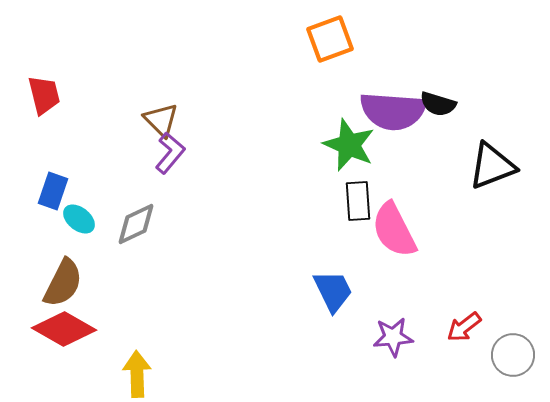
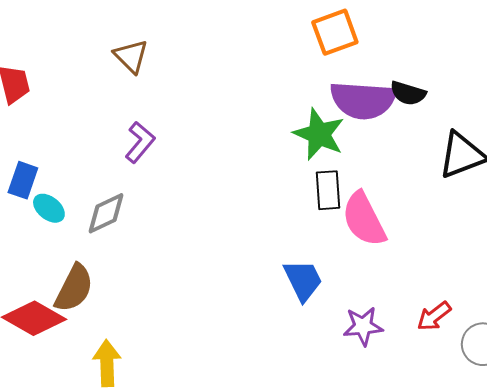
orange square: (330, 39) -> (335, 32), moved
brown triangle: (161, 120) -> (131, 56), moved
brown semicircle: (63, 283) -> (74, 288), moved

